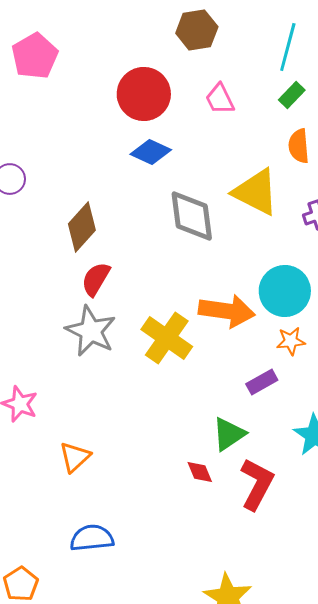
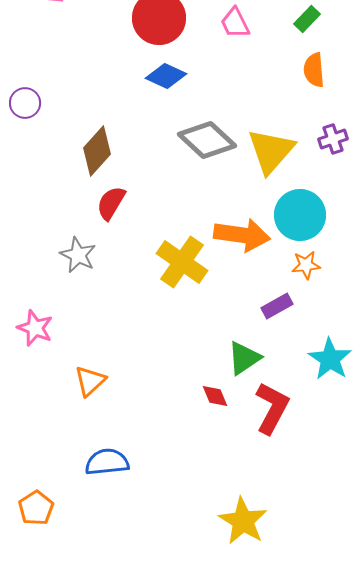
yellow triangle: (256, 192) -> (271, 151), moved, turned 44
gray diamond: (192, 216) -> (207, 140), turned -40
gray star: (91, 331) -> (78, 255), moved, size x0.7

